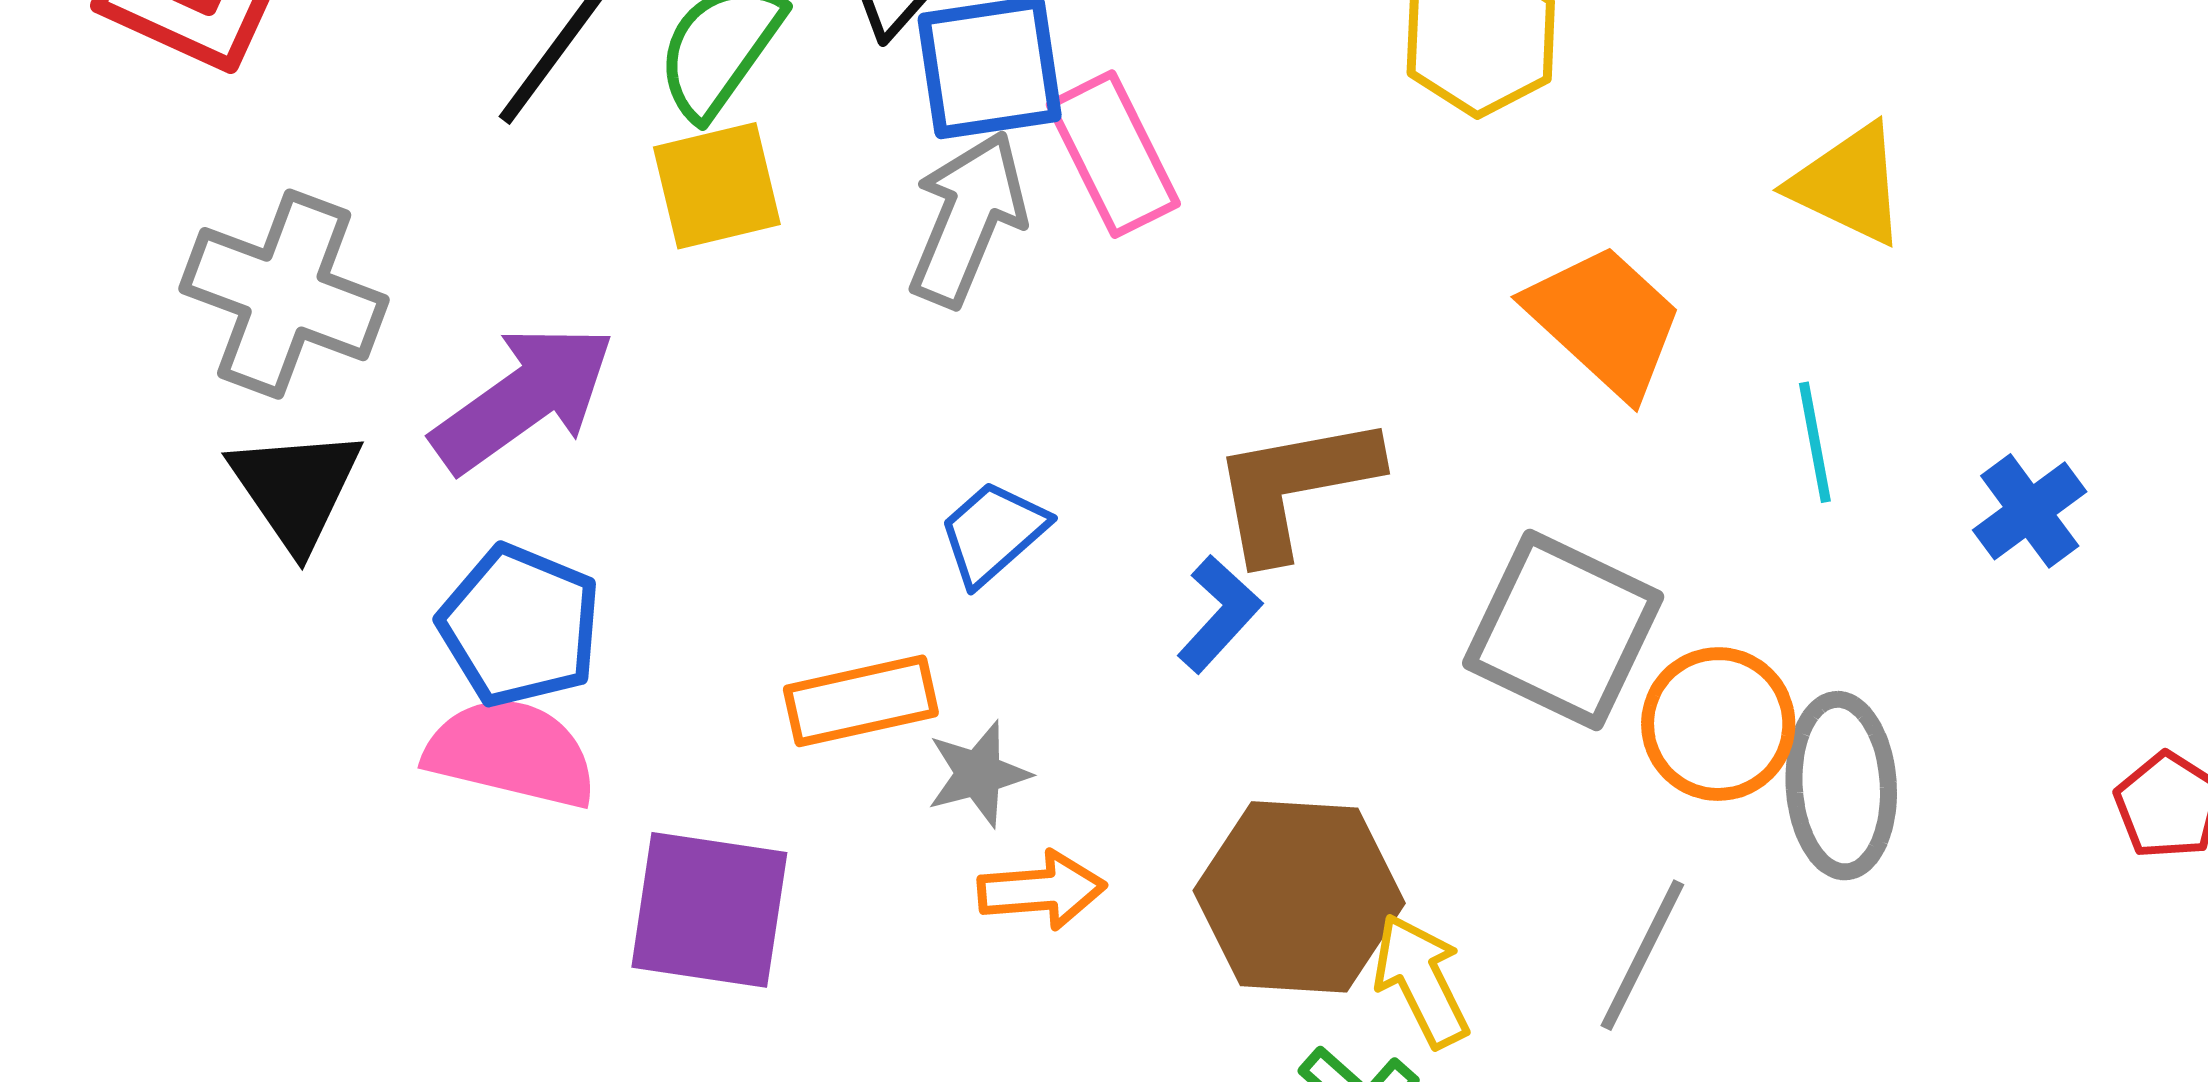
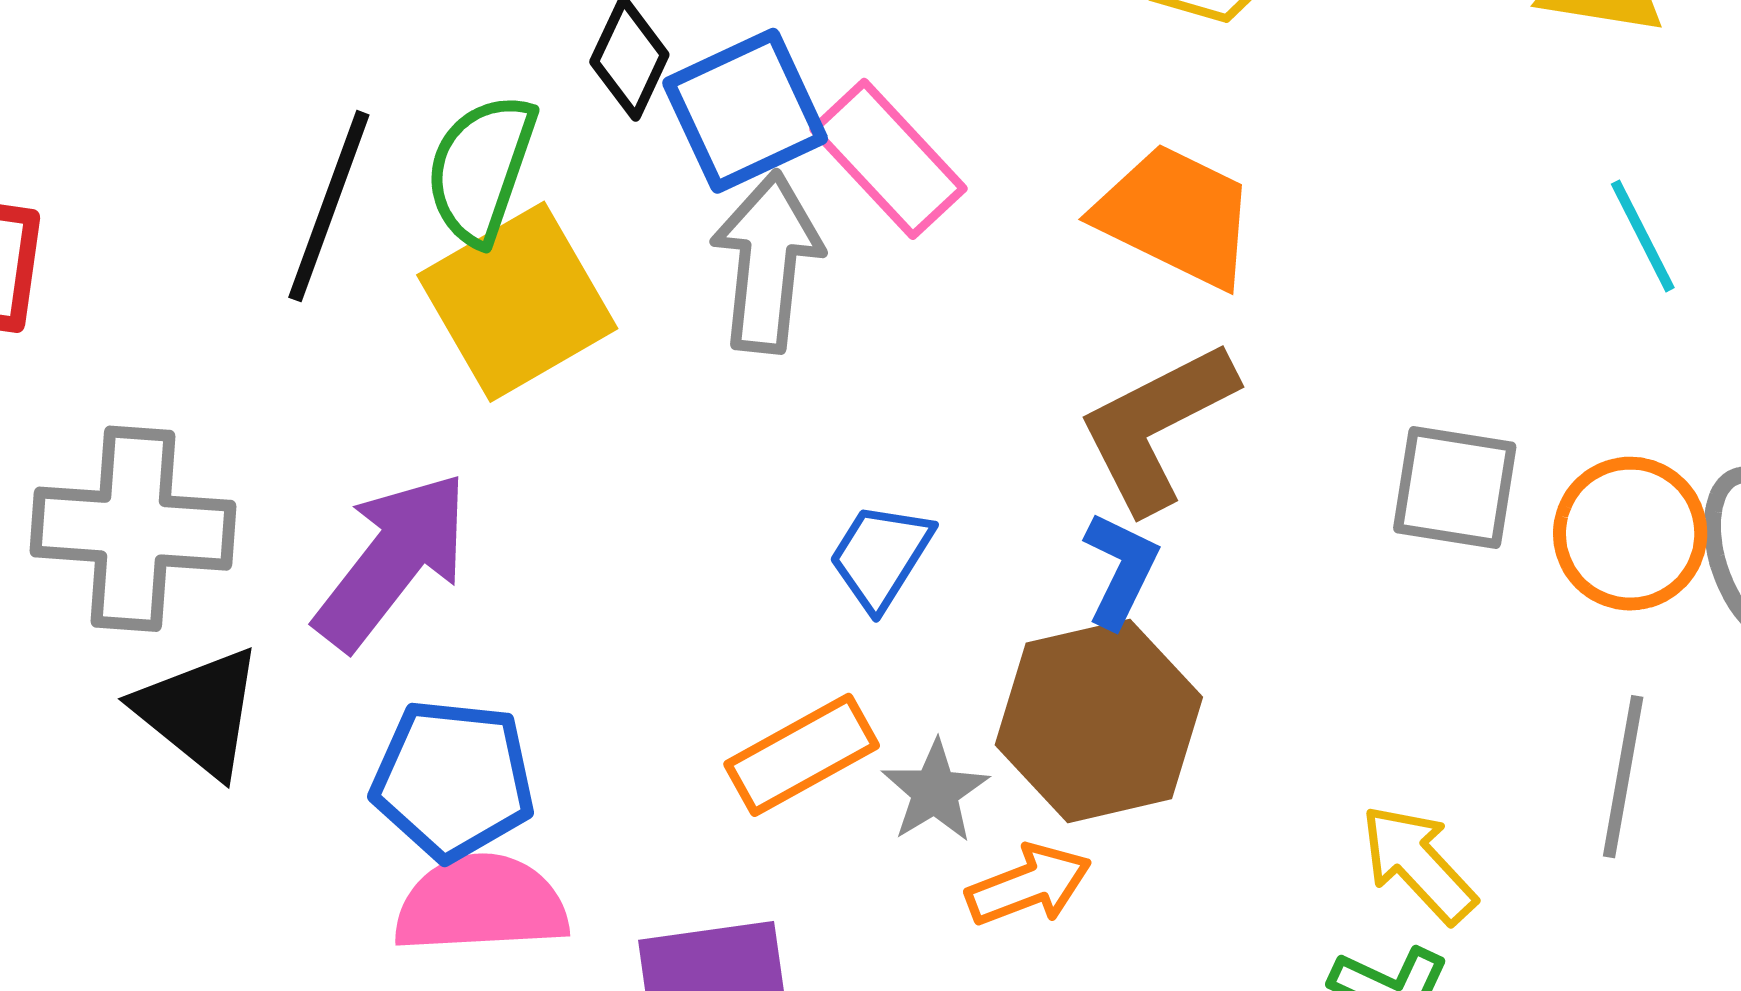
yellow square: (717, 186) -> (517, 302), size x1.4
orange trapezoid: (1605, 321) -> (1176, 216), moved
gray square: (1563, 630) -> (1455, 487), size x0.7
brown hexagon: (1299, 897) -> (1099, 721), moved

